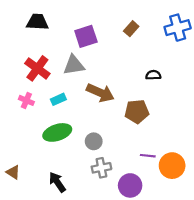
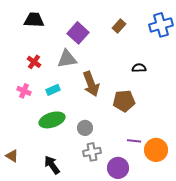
purple square: (86, 36) -> (78, 33), turned -30
red cross: (37, 68) -> (34, 62), size x0.6
brown arrow: (100, 93) -> (91, 84), turned 45

